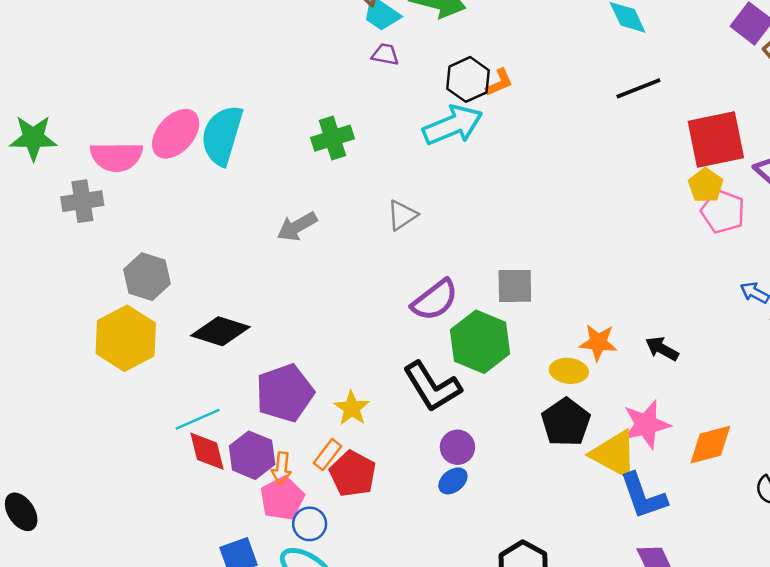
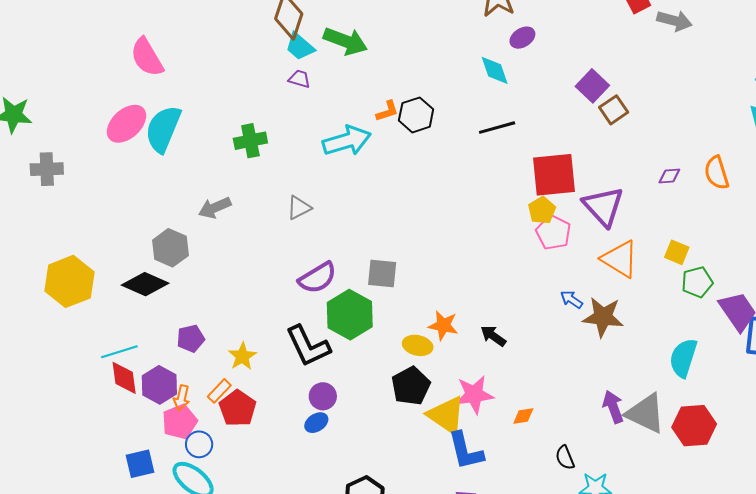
black hexagon: (468, 79) -> (416, 115), moved
pink semicircle: (116, 157) -> (147, 57), moved, turned 54
gray hexagon: (147, 277) -> (170, 248), moved
purple pentagon: (285, 393) -> (191, 338), size x0.6
orange diamond: (710, 445) -> (523, 416), size x0.6

